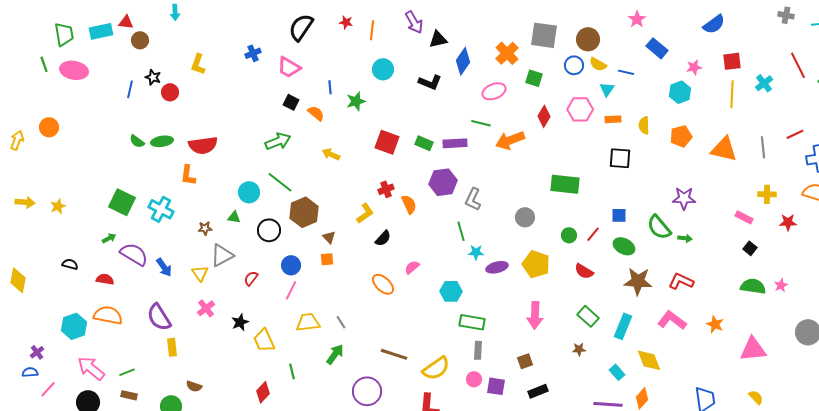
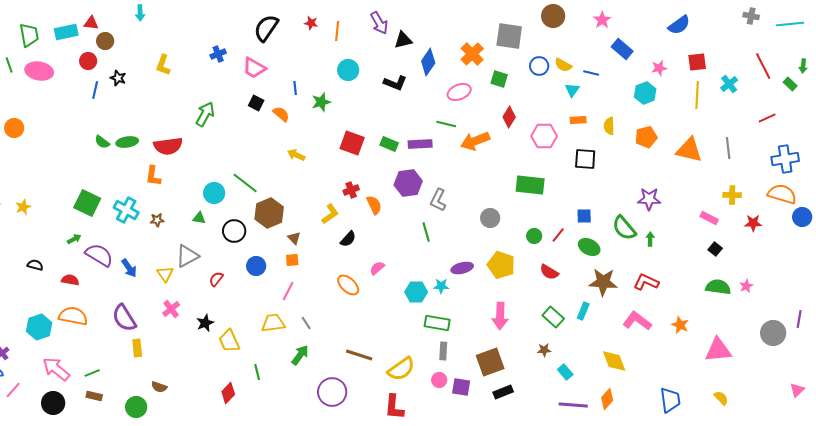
brown circle: (588, 39) -> (553, 16), moved
red circle: (170, 92) -> (88, 61), moved
pink hexagon: (580, 109) -> (544, 136), moved
red line: (795, 134) -> (767, 118), moved
green arrow: (278, 141) -> (205, 114), moved, turned -40
brown star: (205, 228) -> (157, 220), moved
green arrow: (685, 238) -> (650, 239), turned -96
cyan star: (476, 252) -> (441, 286), moved
pink line: (291, 290) -> (288, 291), moved
cyan rectangle: (623, 326) -> (583, 311), moved, size x0.7
brown square: (525, 361) -> (490, 362), size x1.8
cyan rectangle: (617, 372) -> (565, 372), moved

